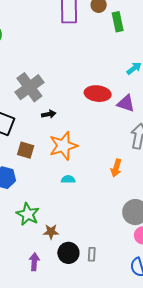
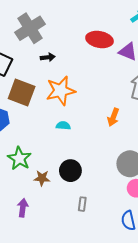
brown square: (26, 150) -> (22, 92), size x1.5
black circle: (68, 253) -> (70, 171), moved

